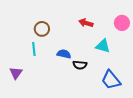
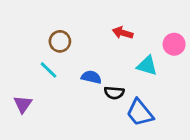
pink circle: (122, 23) -> (174, 44), moved
cyan line: (34, 49) -> (49, 70), turned -40
blue trapezoid: (111, 80) -> (140, 113), moved

